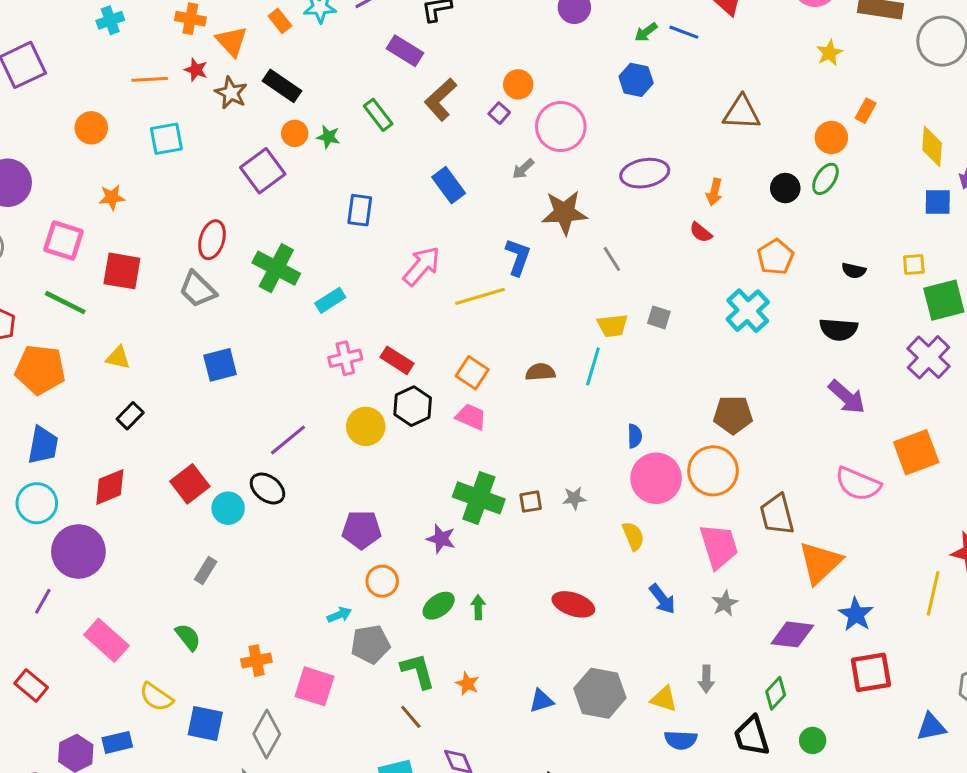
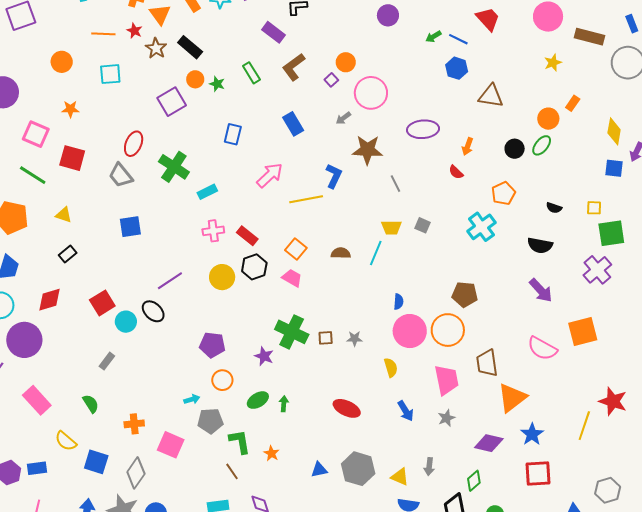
blue hexagon: (636, 80) -> (457, 68), moved

